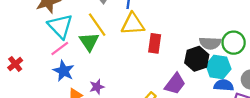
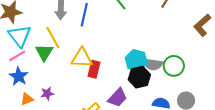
yellow triangle: (133, 24) -> (82, 58), moved
red rectangle: (155, 43) -> (94, 69), moved
cyan hexagon: (218, 67) -> (136, 60), moved

